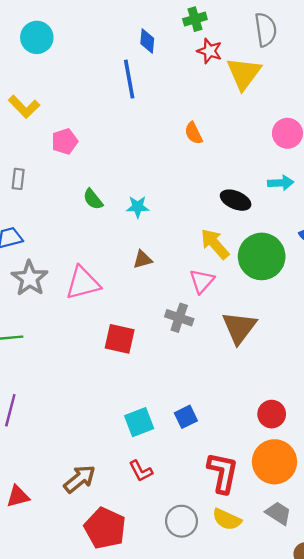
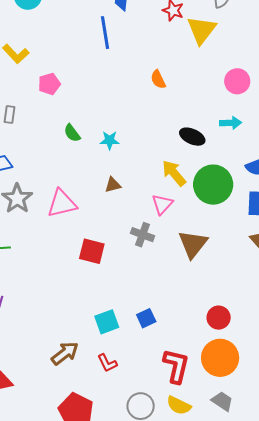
brown arrow: (80, 479) -> (65, 353), moved

